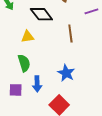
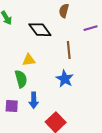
yellow triangle: (28, 37) -> (29, 60), moved
blue star: (66, 73) -> (65, 79), moved

